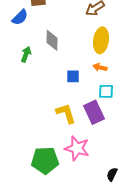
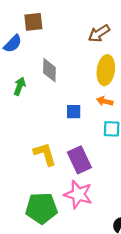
purple rectangle: (94, 112) -> (79, 160), moved
yellow L-shape: (66, 113) -> (45, 154), moved

